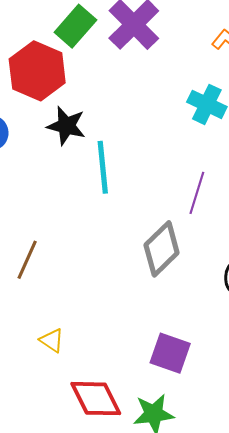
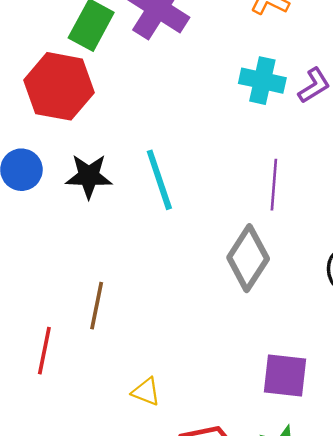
black star: (66, 126) -> (89, 176), moved

